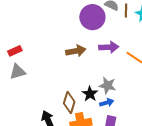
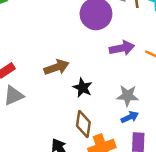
brown arrow: (76, 51) -> (56, 67), moved
black star: (90, 94) -> (83, 88), moved

